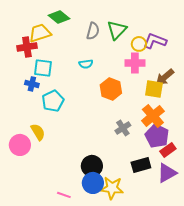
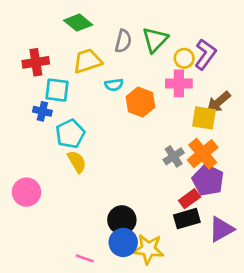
yellow trapezoid: (40, 33) -> (87, 61), moved
purple L-shape: (155, 41) -> (205, 54), turned 105
orange hexagon: (111, 89) -> (140, 102), moved
gray cross: (123, 128) -> (174, 156), moved
yellow semicircle: (38, 132) -> (77, 162), moved
red rectangle: (168, 150) -> (189, 199), moved

